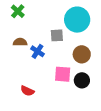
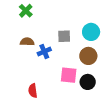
cyan circle: (77, 20) -> (91, 32), moved, size x0.7
blue cross: (38, 51) -> (44, 51), turned 32
red semicircle: (27, 91) -> (33, 91), turned 56

